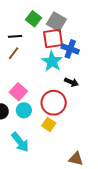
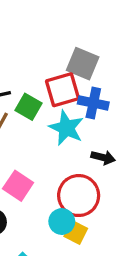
green square: (34, 19) -> (28, 107), moved
gray square: (56, 22) -> (83, 64), moved
cyan circle: (24, 110) -> (62, 222), moved

